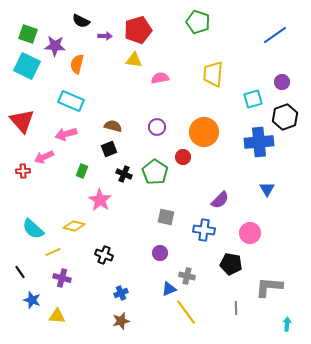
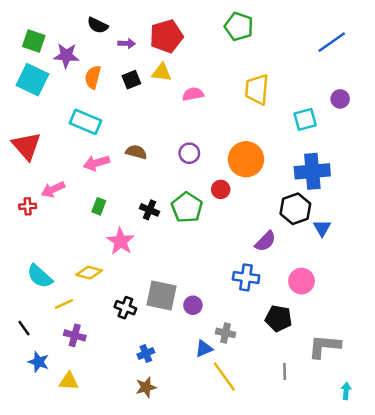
black hexagon: (285, 117) -> (295, 209), moved
pink arrow: (66, 134) -> (96, 163), moved
black square: (109, 149) -> (131, 80), moved
gray square: (166, 217) -> (162, 296), moved, size x1.5

